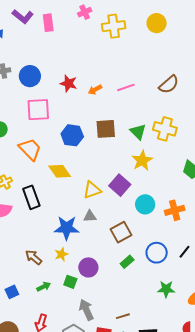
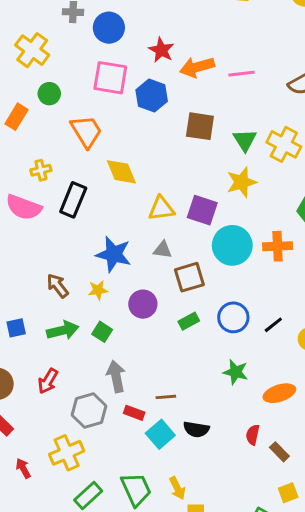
orange arrow: (95, 90) -> (197, 67), size x1.6
blue hexagon: (72, 135) -> (152, 96), moved
purple square: (120, 185) -> (202, 210), turned -35
black rectangle: (31, 197) -> (73, 200), turned 30
cyan circle: (145, 204) -> (232, 245), size x1.4
orange cross: (175, 210) -> (278, 246), moved
gray triangle: (90, 216) -> (163, 250), moved
purple circle: (88, 267) -> (143, 304), moved
green arrow: (44, 287) -> (63, 330), size x1.5

